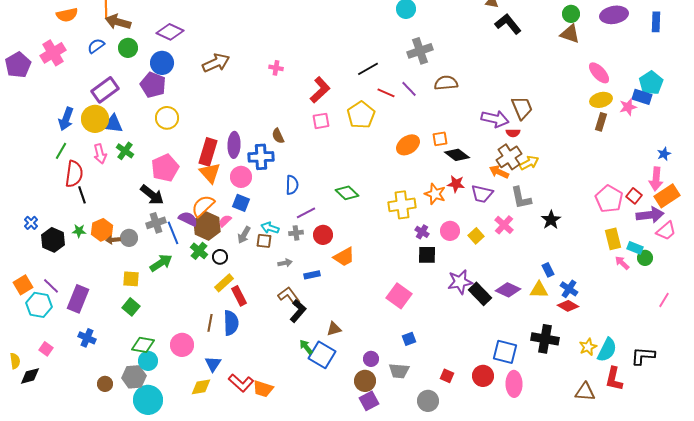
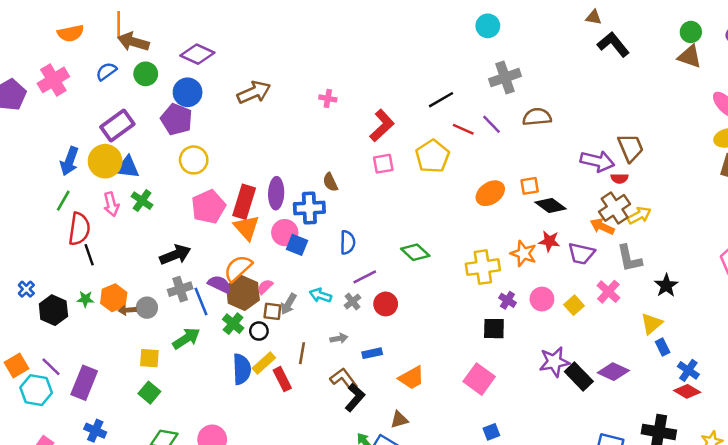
pink pentagon: (165, 168) -> (208, 207), moved
black arrow: (152, 195) -> (175, 255), turned -60
blue square: (241, 203) -> (297, 245), moved
gray cross: (296, 233) -> (352, 301), turned -32
brown square: (264, 241) -> (272, 311), moved
black square: (427, 255) -> (494, 329), moved
orange trapezoid: (344, 257) -> (412, 378), moved
yellow triangle: (539, 290) -> (651, 324), moved, turned -42
brown line: (210, 323) -> (302, 353), moved
blue semicircle: (231, 323) -> (242, 369), moved

